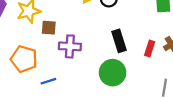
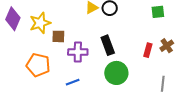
black rectangle: (119, 41) -> (108, 45), moved
blue line: (48, 81) -> (73, 82), moved

